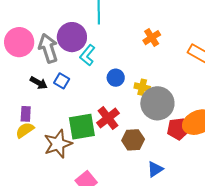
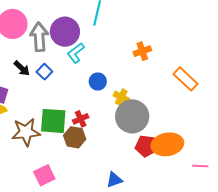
red cross: (108, 118) -> (81, 119), size x0.7
brown hexagon: (133, 140) -> (75, 137), moved

